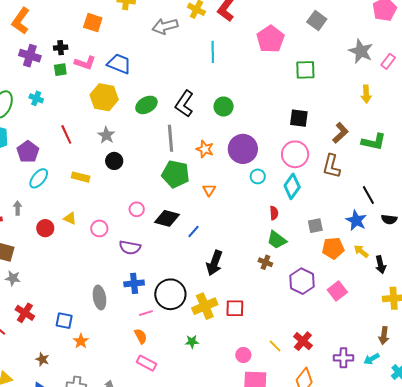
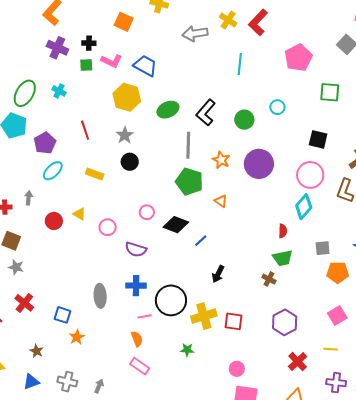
cyan circle: (258, 176) -> (277, 107), moved
orange triangle: (209, 190) -> (221, 201), turned -32
green trapezoid: (277, 240) -> (283, 258), turned -55
black arrow: (214, 263) -> (218, 274), size x0.7
purple hexagon: (302, 281) -> (285, 322), moved
yellow line: (275, 346) -> (331, 349), moved, turned -48

